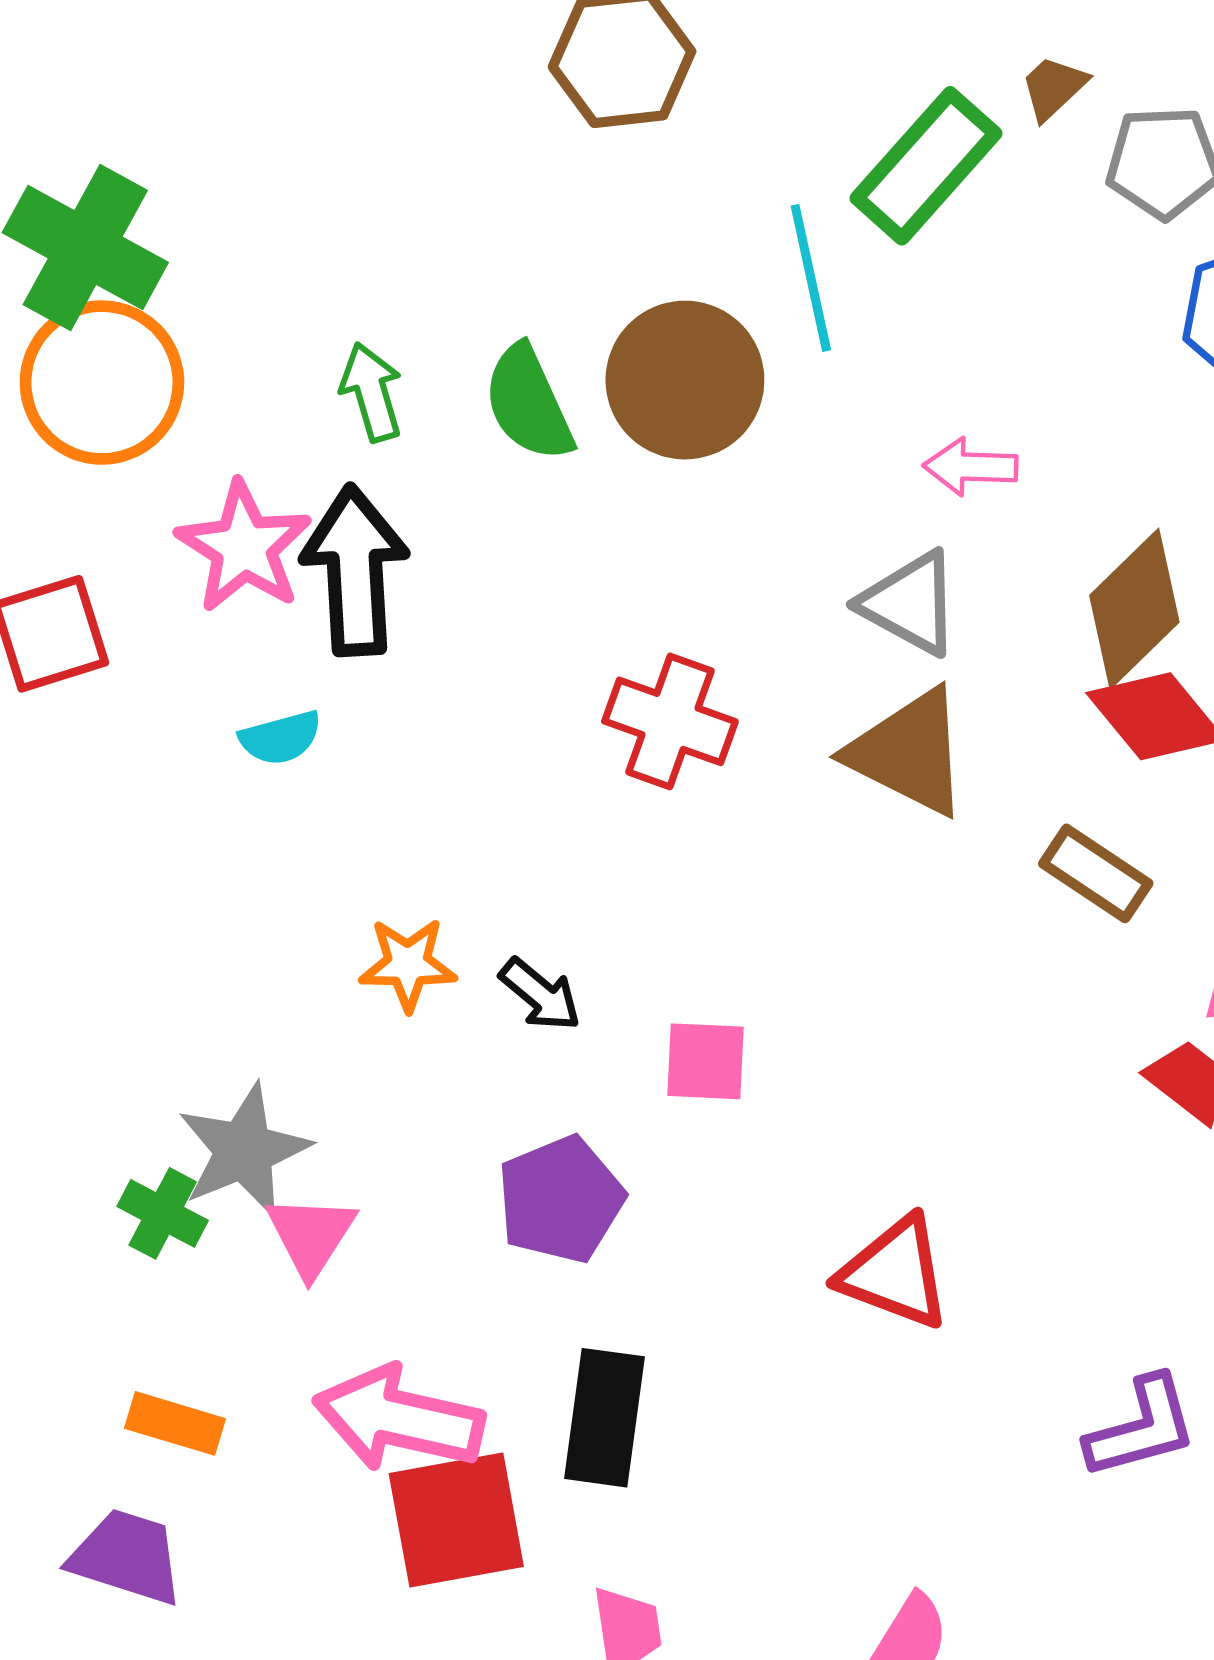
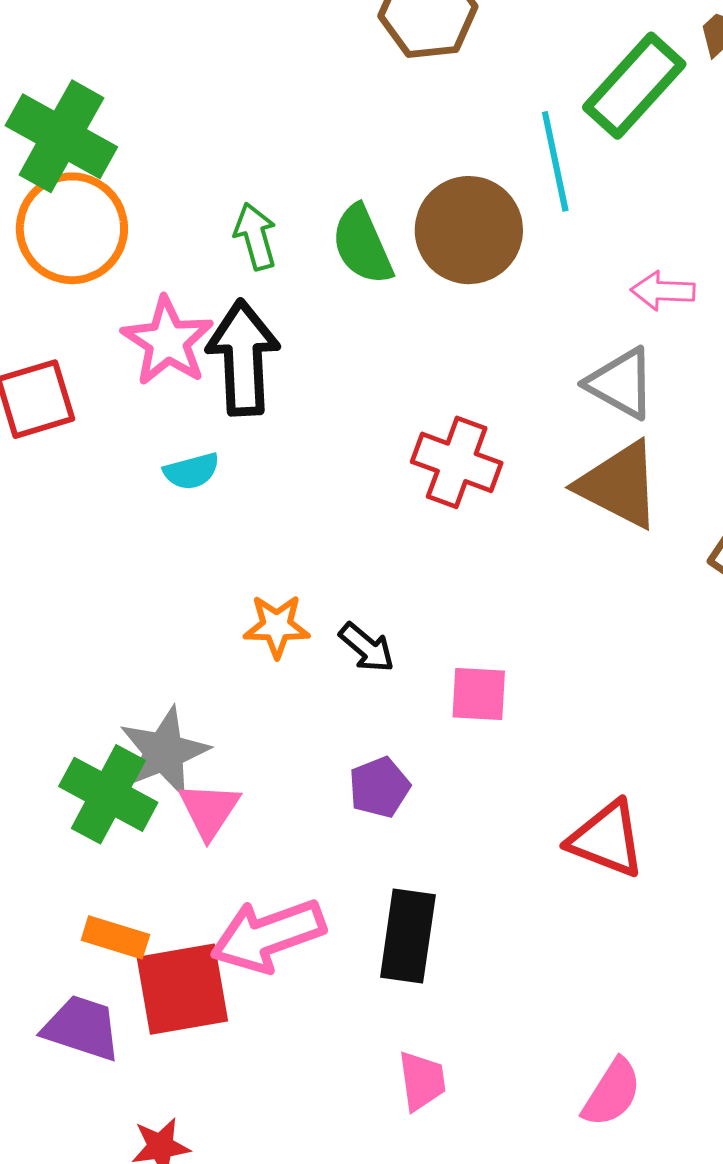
purple pentagon: (561, 1200) -> (379, 787), size x0.7
green cross: (163, 1213) -> (108, 794), size x1.6
pink arrow: (399, 1419) -> (268, 935), turned -33
red square: (456, 1520) -> (182, 989), moved

